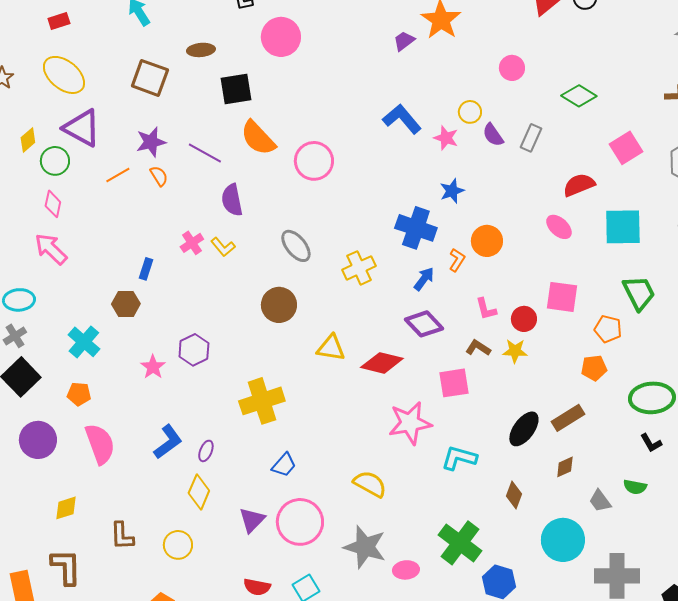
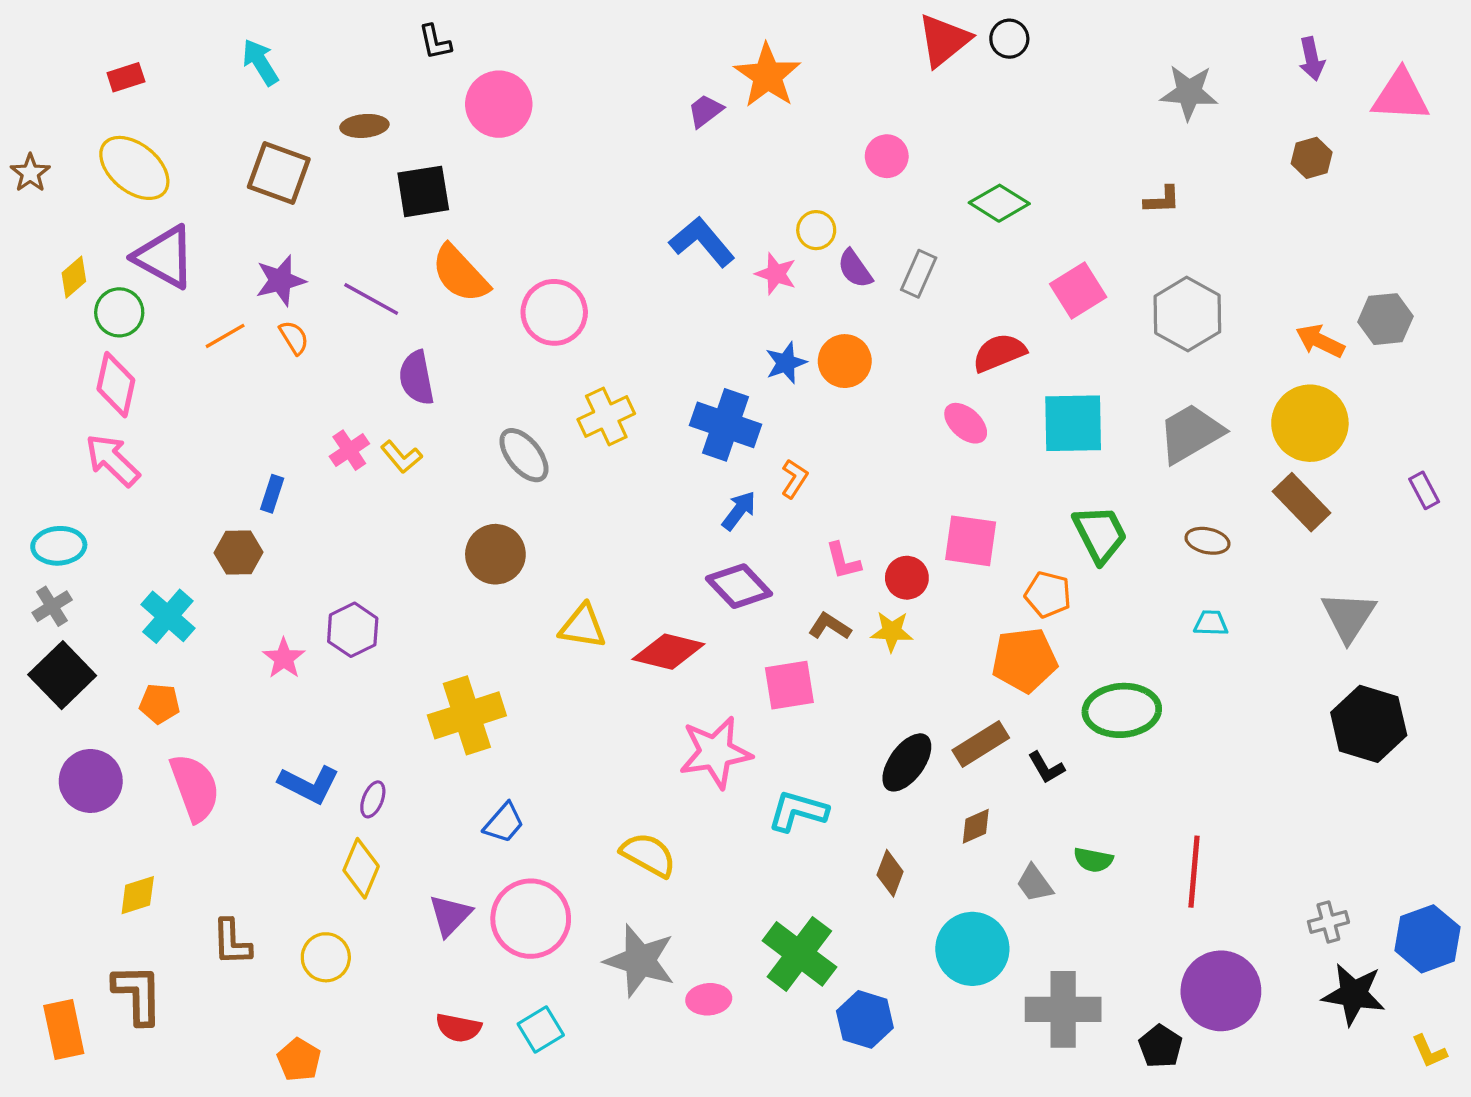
pink diamond: (53, 204) -> (116, 385), size x1.4
orange circle: (487, 241) -> (845, 361), moved
yellow cross: (359, 268) -> (606, 416), moved
orange pentagon: (594, 368) -> (1024, 660), size x1.5
blue L-shape: (168, 442) -> (309, 784), turned 63
black L-shape: (651, 443) -> (1046, 767), moved

